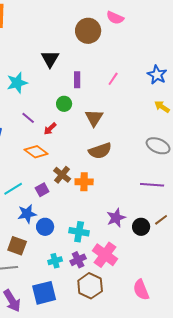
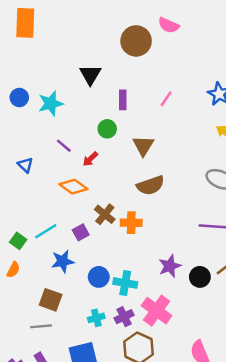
blue circle: (45, 227) -> (99, 277), moved

